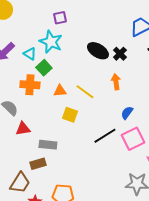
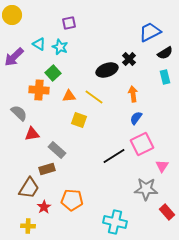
cyan star: (51, 42) -> (60, 47), size x0.7
black ellipse: (98, 51) -> (107, 70), moved, turned -50
cyan triangle: (30, 54) -> (39, 44), moved
orange arrow: (116, 82) -> (133, 94), moved
black line: (105, 136) -> (114, 156), moved
gray rectangle: (48, 145) -> (57, 150), turned 36

